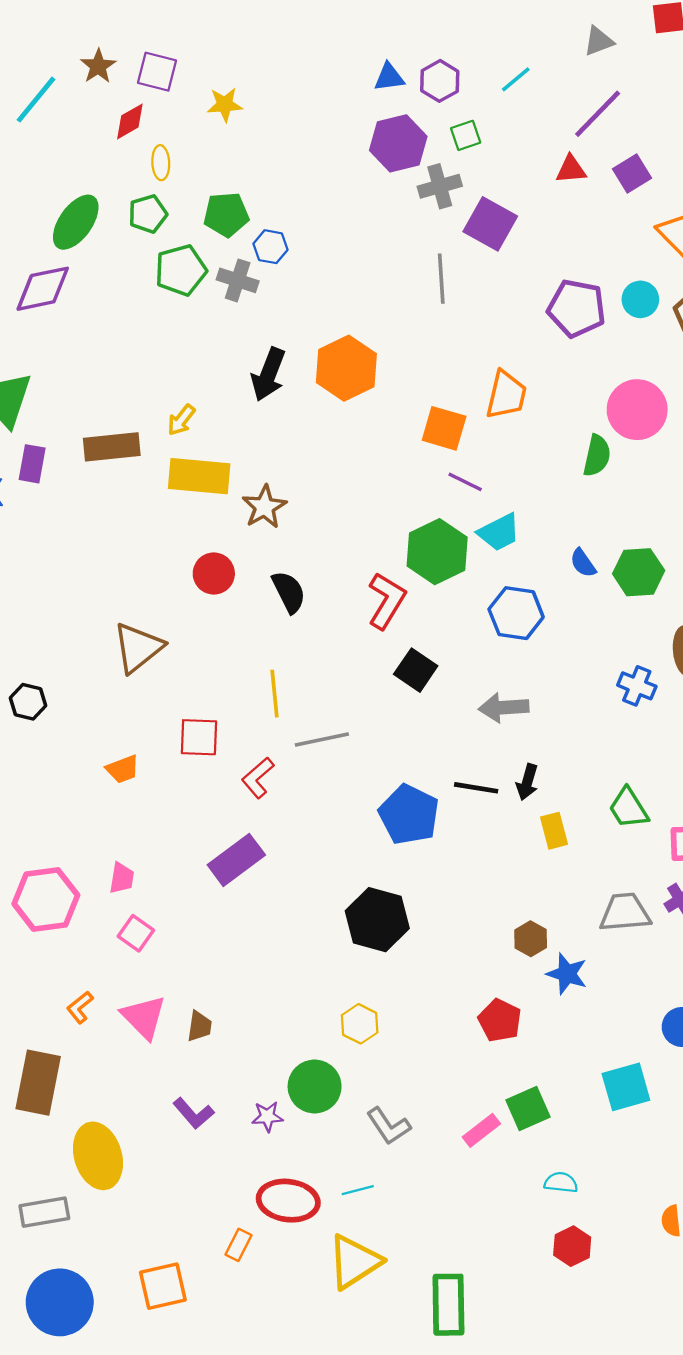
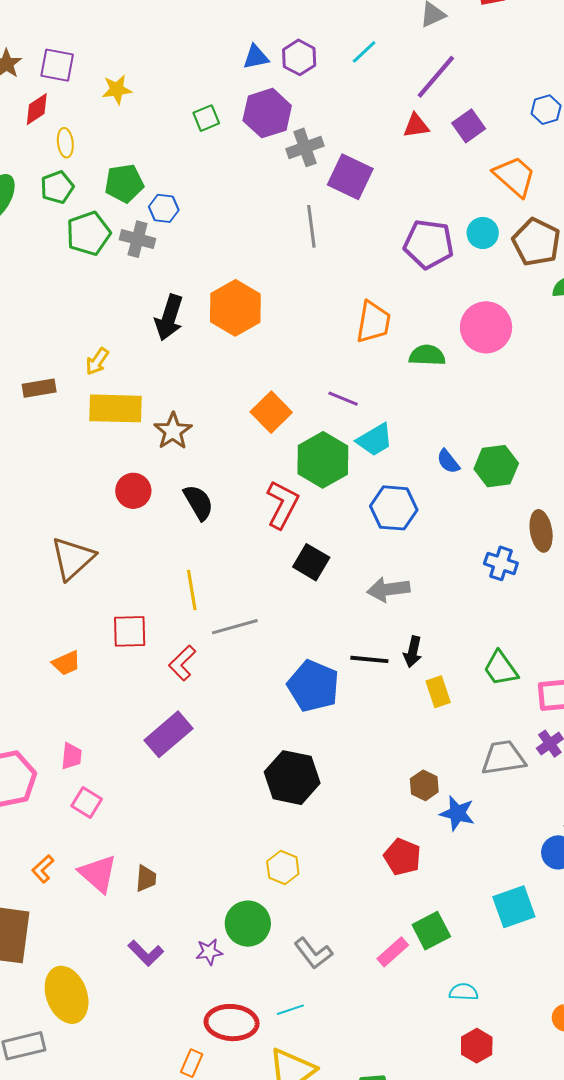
green square: (466, 135) -> (206, 118), moved
orange square: (444, 428) -> (271, 412), moved, turned 33
brown rectangle: (112, 447) -> (39, 388), size x0.7
green semicircle: (597, 456) -> (427, 355), moved, turned -96

